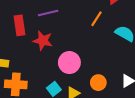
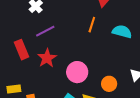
red star: (43, 41) -> (47, 58), turned -30

